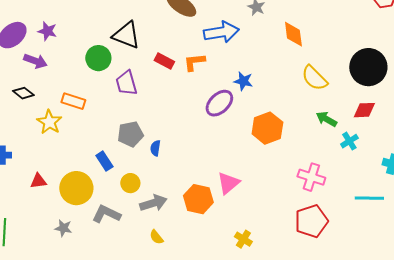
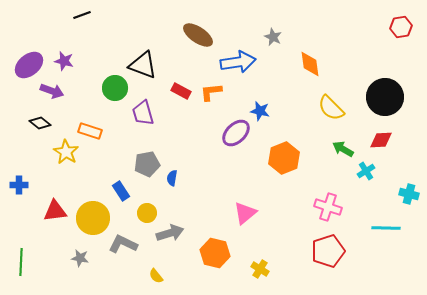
red triangle: (38, 181) -> (55, 211), size x1.4
orange hexagon: (198, 199) -> (215, 253), moved
yellow semicircle: (156, 237) -> (156, 276), moved

